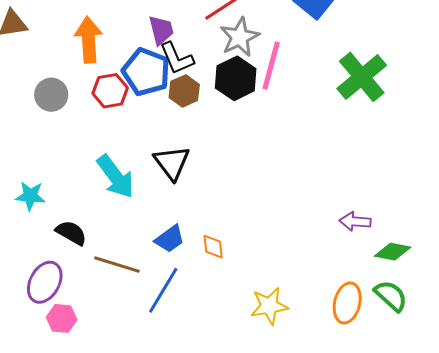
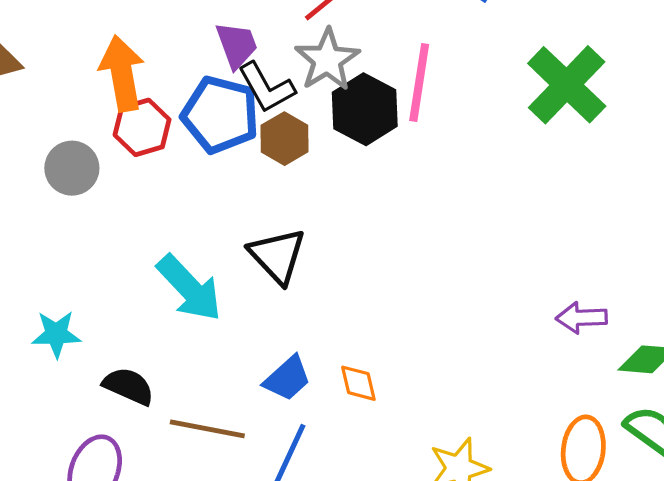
gray star: (240, 37) -> (327, 60), moved
red hexagon: (110, 91) -> (142, 127), moved

